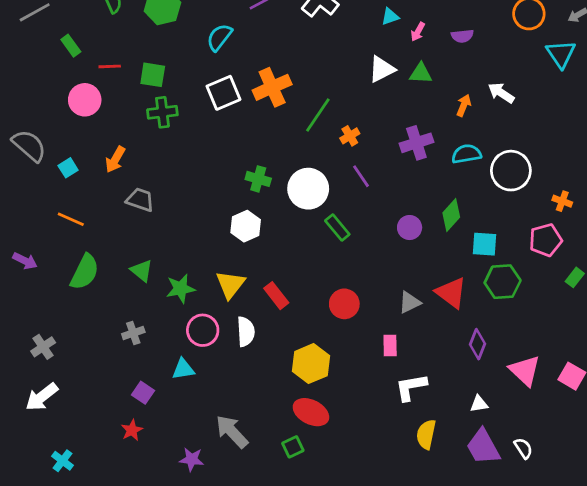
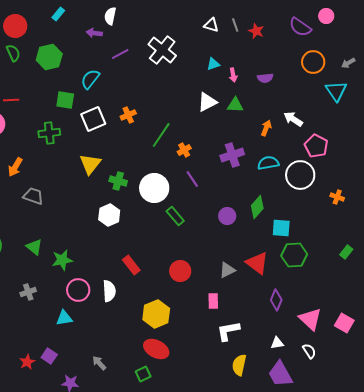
pink arrow: (418, 32) -> (233, 75), turned -40
green square: (153, 75) -> (65, 100), moved
orange cross: (272, 87) -> (128, 115), size x0.6
pink pentagon: (546, 240) -> (316, 146), moved, turned -30
yellow triangle: (230, 284) -> (90, 164), moved
purple square: (143, 393) -> (49, 356), moved
gray arrow: (232, 432) -> (99, 363), size x0.6
white semicircle: (523, 448) -> (309, 351), moved

